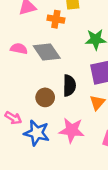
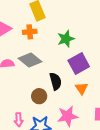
pink arrow: (13, 118) -> (19, 120), turned 72

